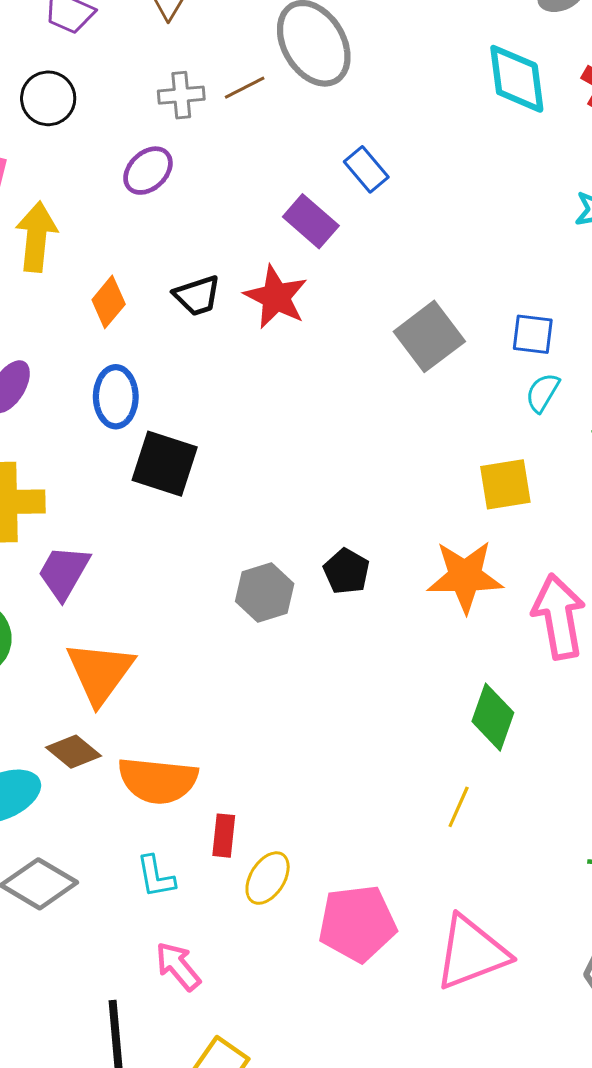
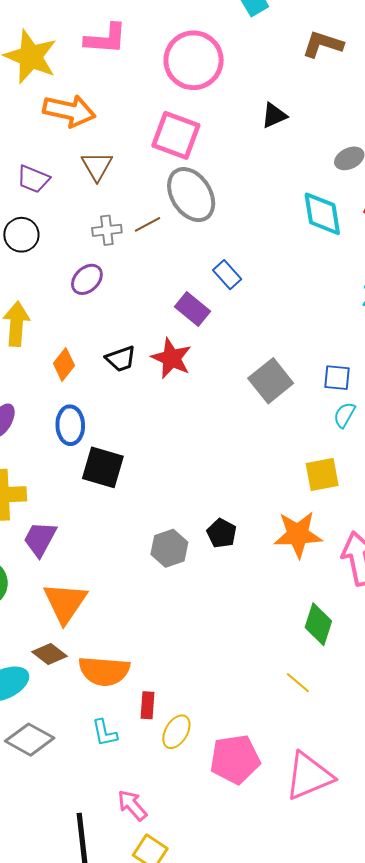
yellow line: (459, 807) -> (298, 683), turned -72
pink arrow: (178, 966) -> (132, 805), moved

